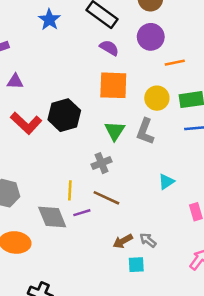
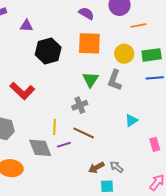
purple triangle: (15, 82) -> (26, 26), moved
black hexagon: (64, 115) -> (48, 51), moved
red L-shape: (26, 123) -> (22, 91), moved

